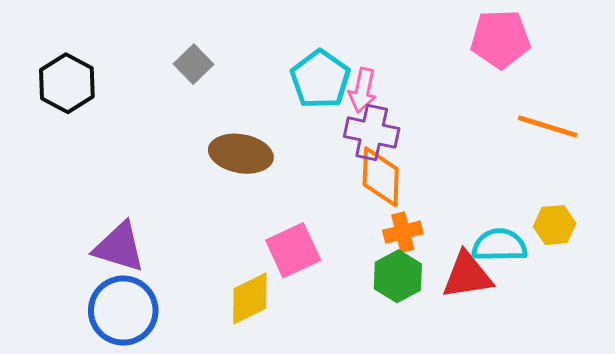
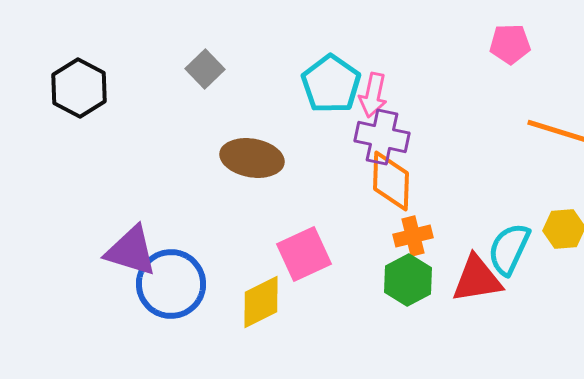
pink pentagon: (500, 39) -> (510, 44), size x0.7
cyan semicircle: (499, 245) -> (509, 249), turned -64
blue circle: (123, 311) -> (171, 284), moved

